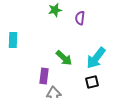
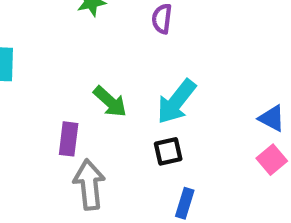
purple semicircle: (80, 18) -> (162, 19), moved

